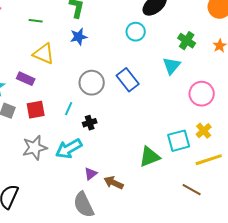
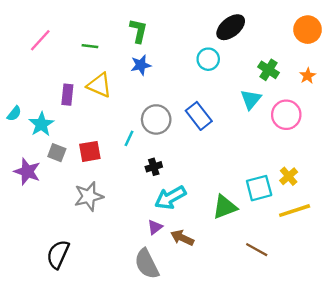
purple rectangle: (26, 79) -> (67, 95), moved, turned 72
pink circle: (202, 94) -> (286, 115), moved
cyan line: (69, 109) -> (129, 138), moved
cyan arrow: (69, 149) -> (170, 198), moved
brown line: (192, 190) -> (257, 250), moved

